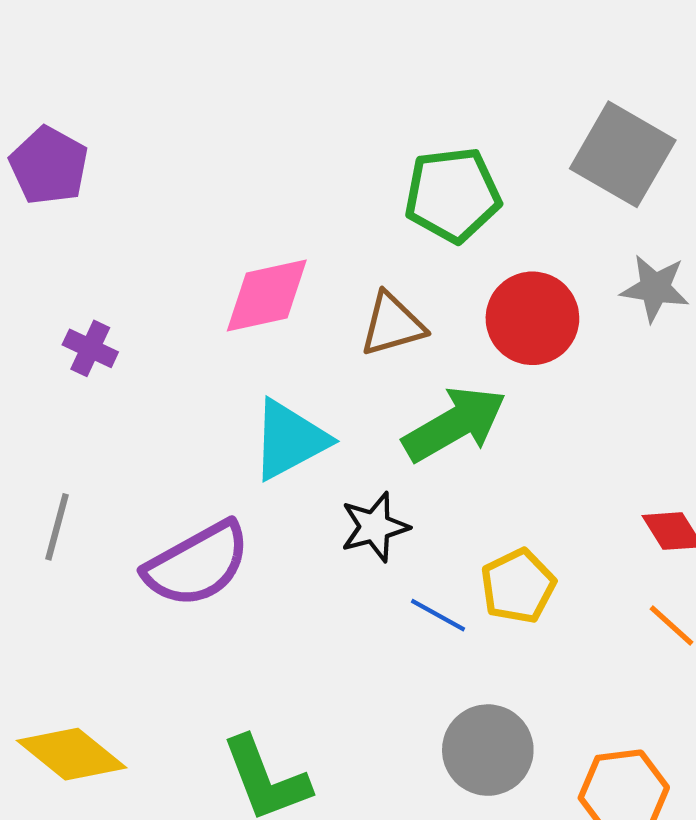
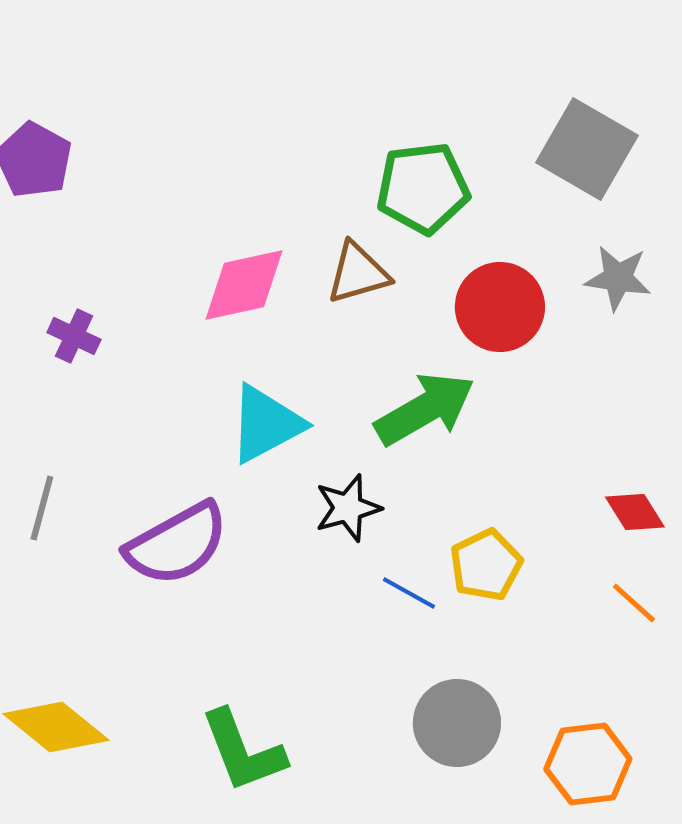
brown triangle: (392, 324) -> (358, 273), moved

